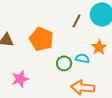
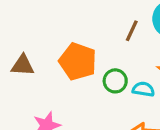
green circle: (64, 63) -> (115, 81), moved

